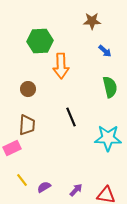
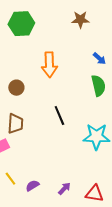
green hexagon: (40, 41) -> (21, 24), moved
blue arrow: (105, 51) -> (99, 59), moved

